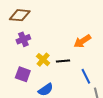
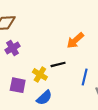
yellow cross: (43, 60) -> (40, 74), moved
blue line: (86, 76) -> (85, 77), turned 49

